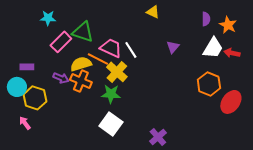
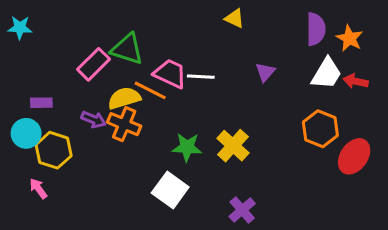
cyan star: (48, 18) -> (20, 28), moved
purple semicircle: (206, 19) -> (316, 29), size x1.5
white line: (131, 50) -> (201, 77), turned -54
yellow cross: (117, 72) -> (233, 146), moved
green star: (111, 94) -> (187, 147), moved

